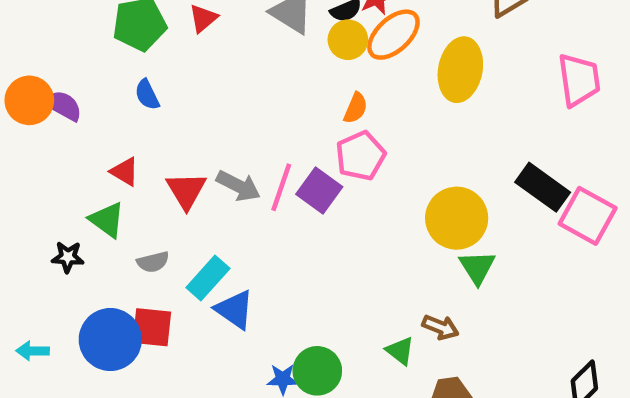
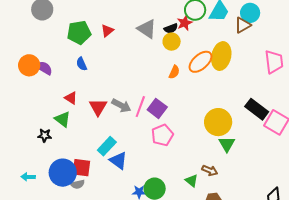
orange ellipse: (393, 35) -> (201, 62), moved
pink pentagon: (361, 156) -> (162, 135), moved
gray semicircle: (153, 262) -> (78, 184), moved

